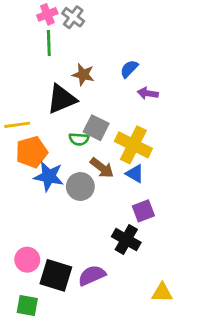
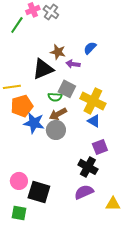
green line: (49, 43) -> (17, 25), moved, turned 36
purple arrow: (148, 93) -> (73, 64), moved
brown arrow: (102, 168) -> (58, 114), moved, turned 114
purple semicircle: (92, 275) -> (84, 192), moved

